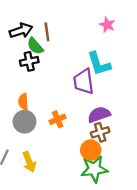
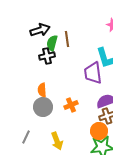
brown line: (47, 32) -> (67, 39), moved
green semicircle: (35, 46) -> (52, 43), turned 56
yellow arrow: (29, 162) -> (57, 141), moved

